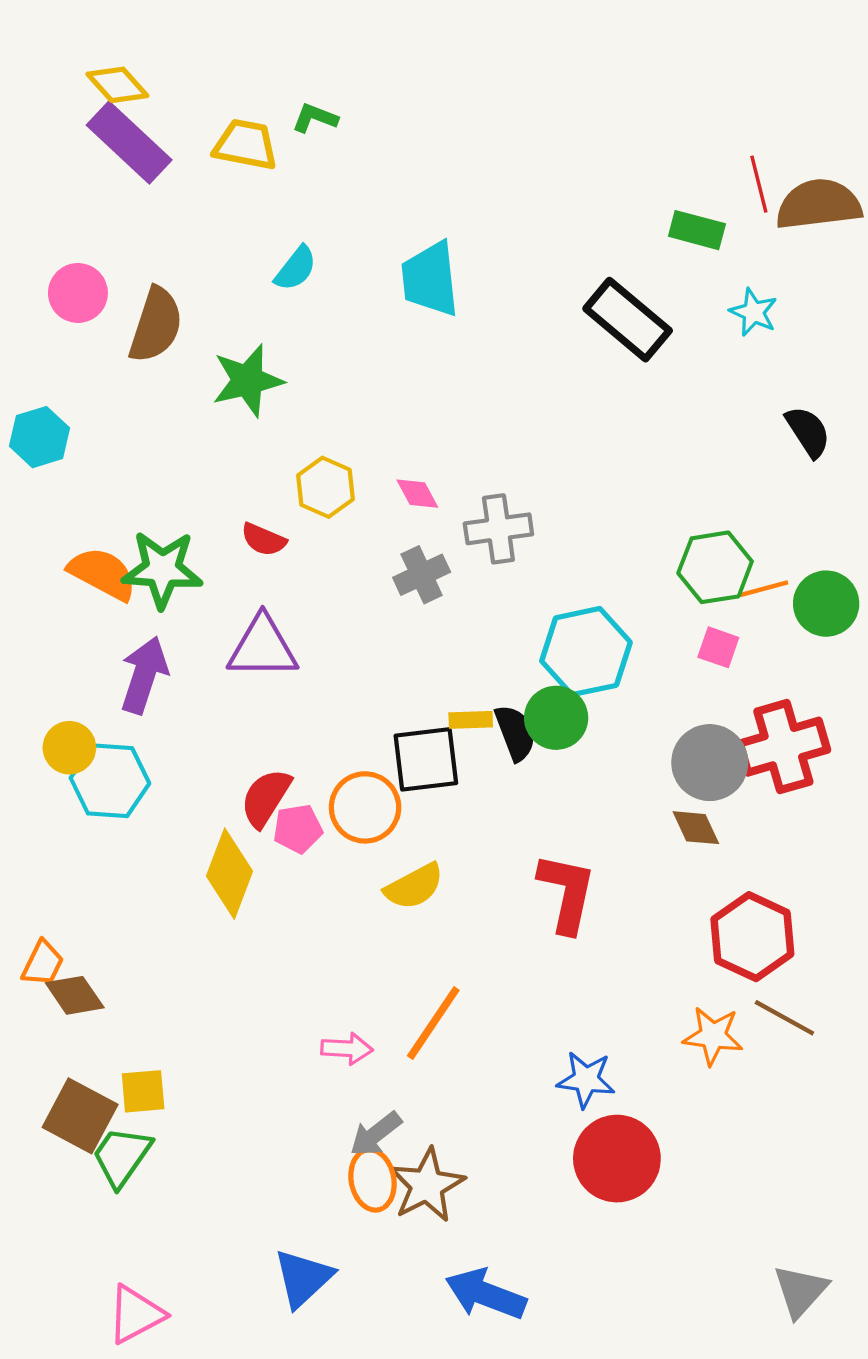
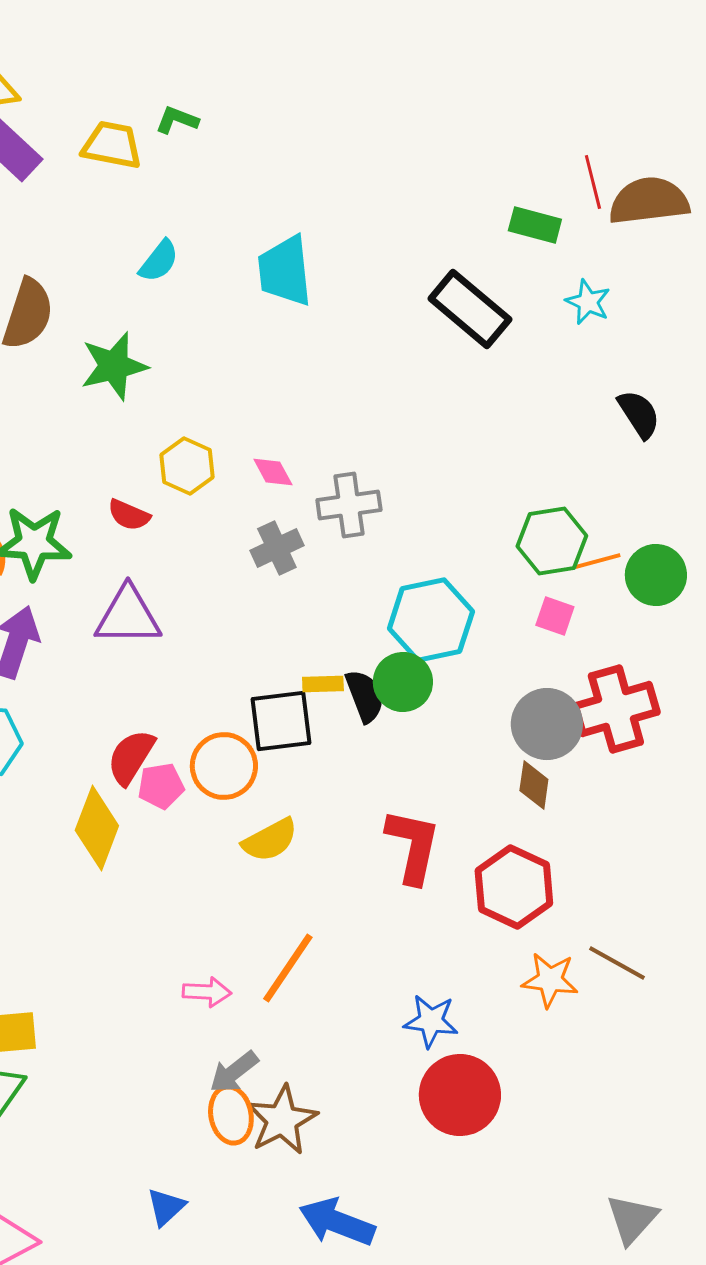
brown diamond: (696, 828) -> (534, 785), turned 33
red hexagon: (752, 937) -> (514, 887), moved
blue triangle: (303, 1278) -> (166, 1207), size x0.7

